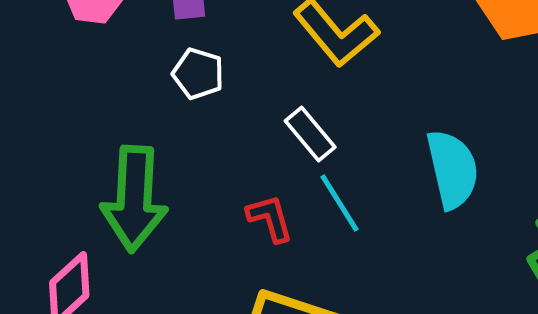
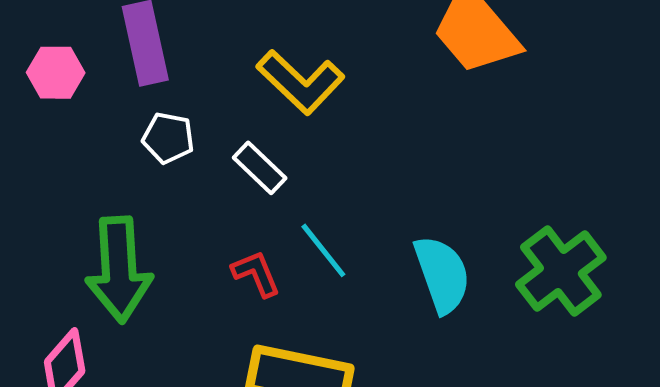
white rectangle: (310, 134) -> (260, 168), moved
cyan semicircle: (452, 169) -> (442, 274), moved

